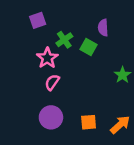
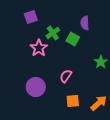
pink semicircle: (52, 82) -> (66, 76), moved
purple circle: (51, 117) -> (36, 87), moved

